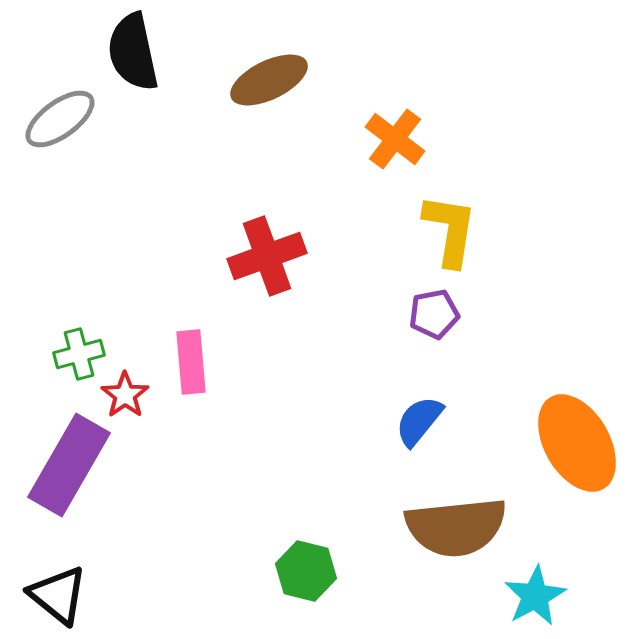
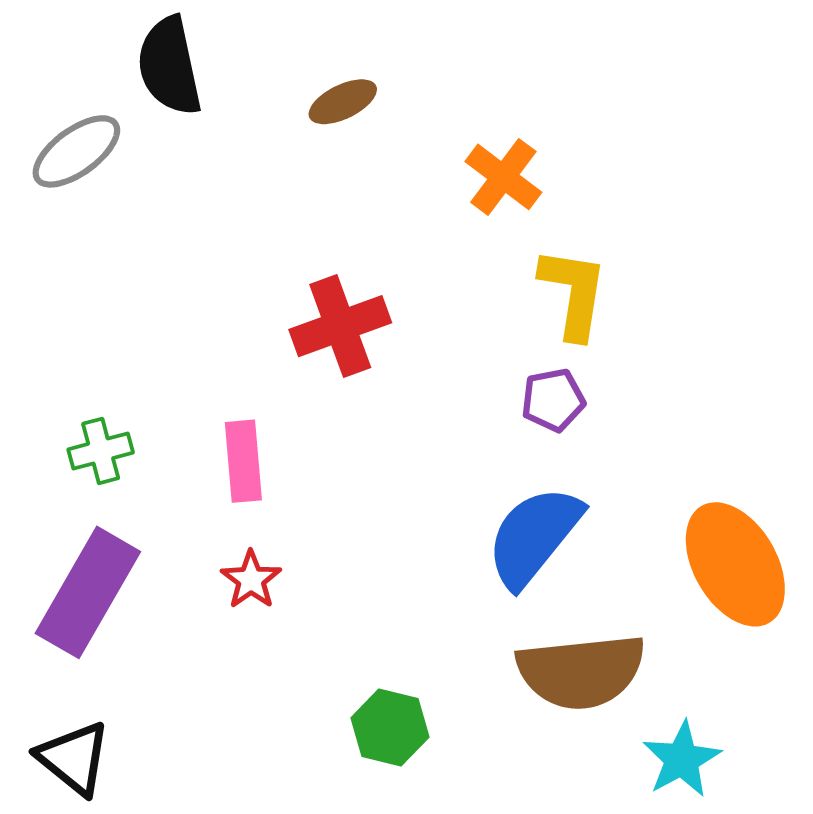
brown ellipse: (269, 80) -> (343, 102), size x0.7
red star: (125, 395) -> (251, 580), moved
blue semicircle: (419, 421) -> (534, 536), size x1.6

